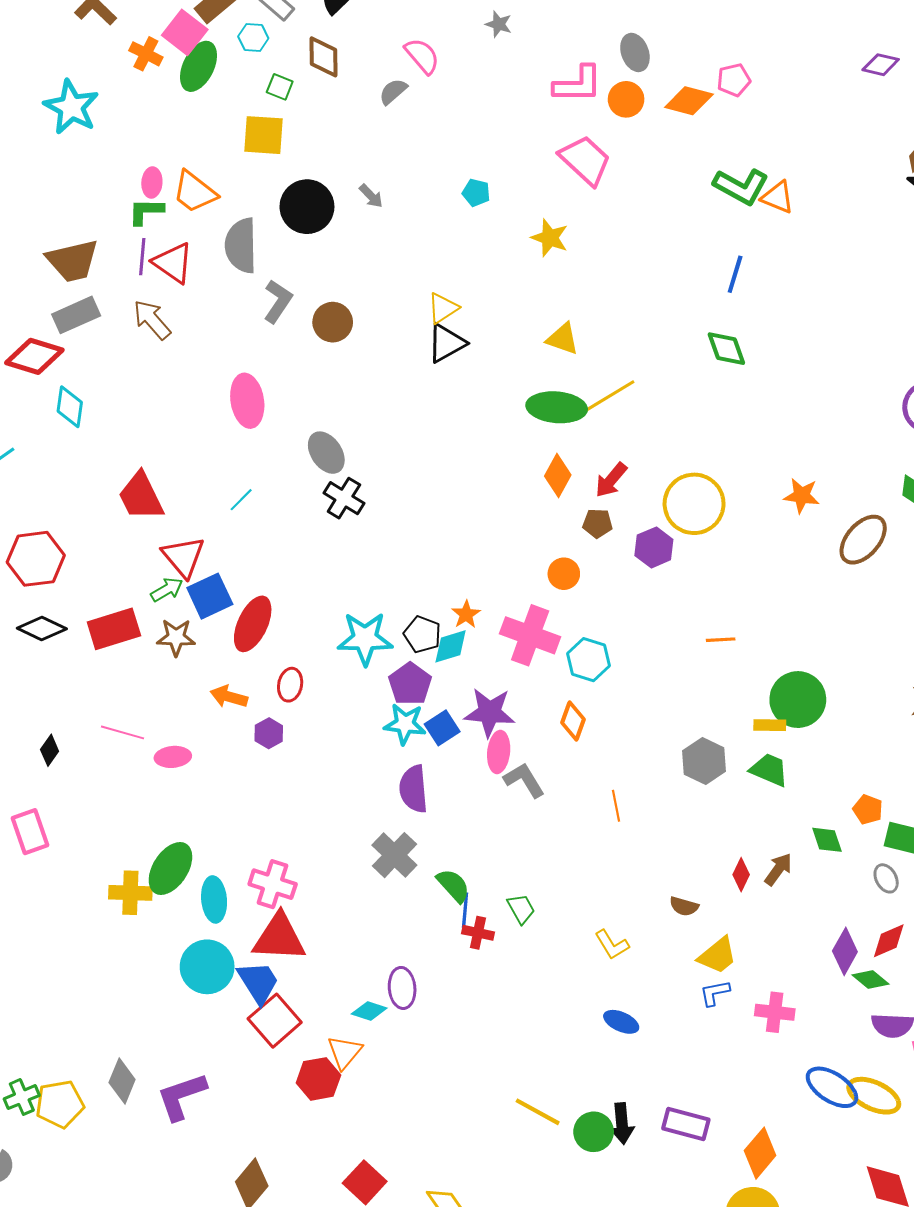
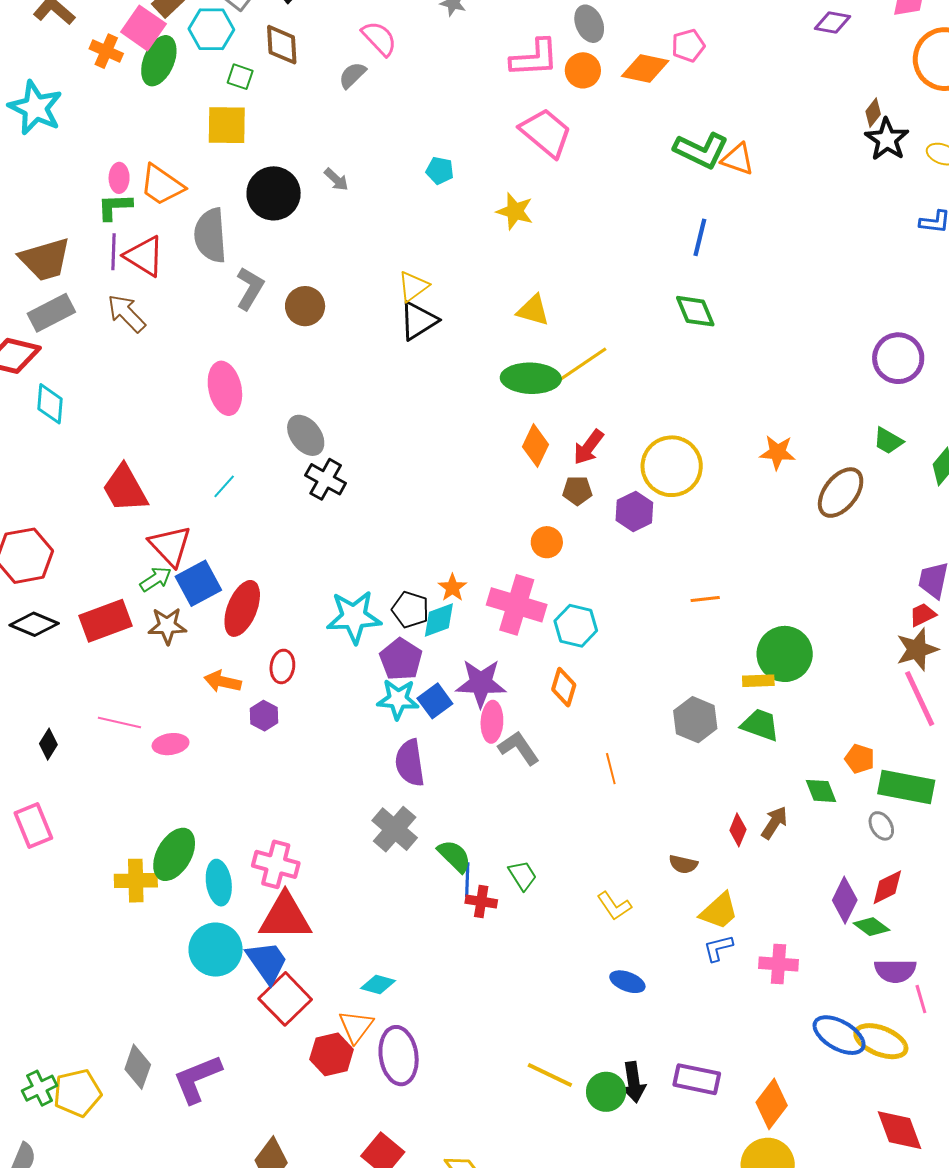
cyan hexagon: (253, 37) -> (211, 29), size x1.5
purple ellipse: (402, 988) -> (399, 1056), moved, size x1.4

